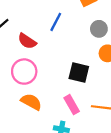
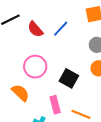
red semicircle: (27, 41) -> (35, 29), moved
pink circle: (24, 72) -> (35, 67), moved

